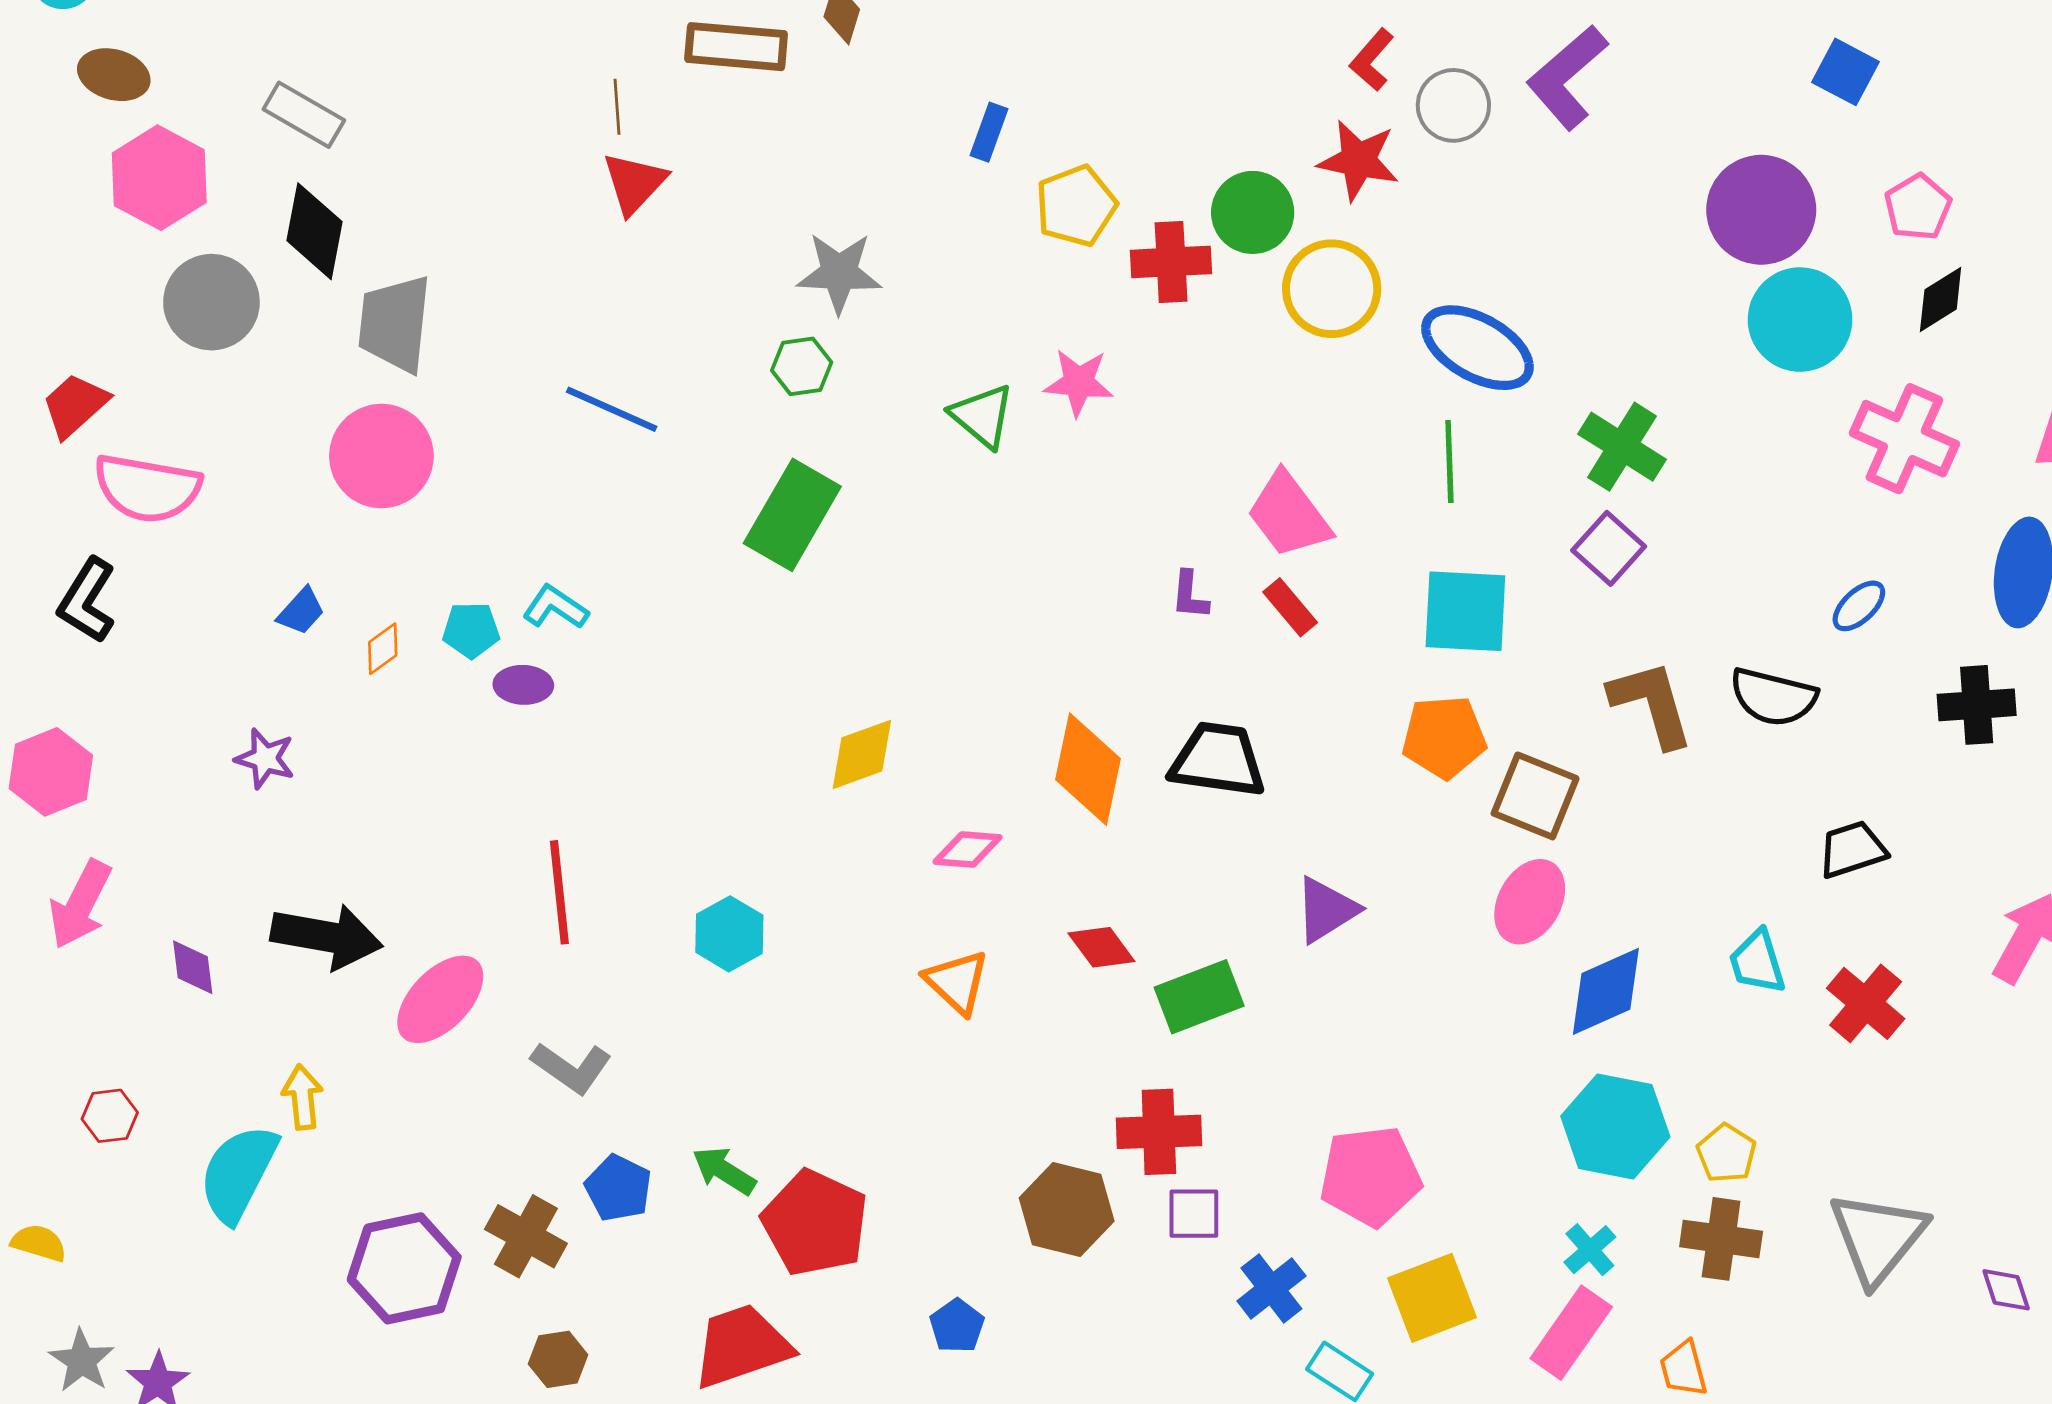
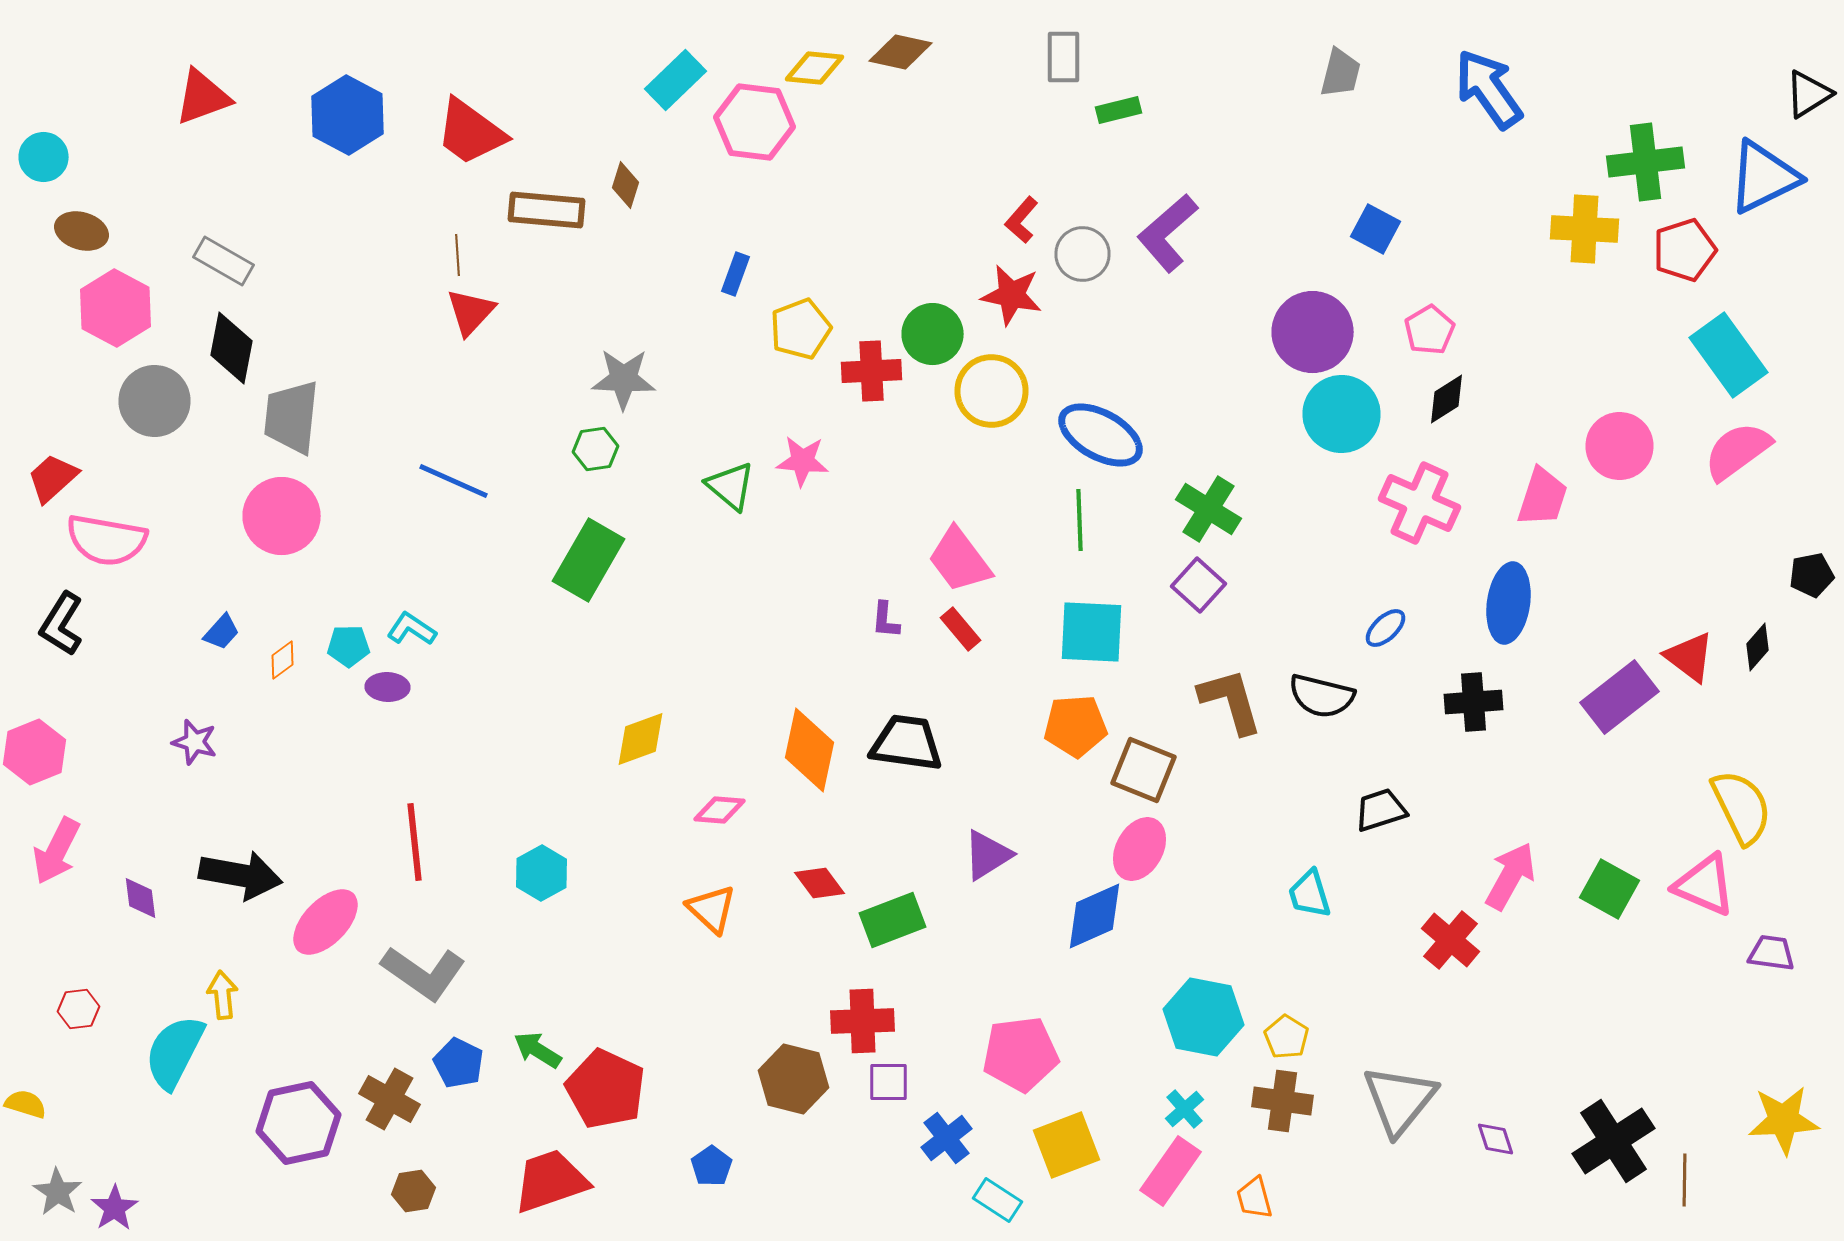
blue diamond: (1606, 991) -> (1094, 916), moved
red cross: (1866, 1003) -> (1450, 940), moved
gray L-shape: (571, 1068) -> (424, 973), size x1.4

